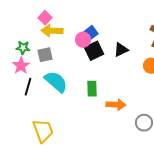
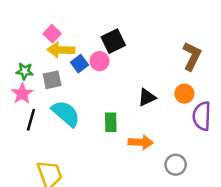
blue square: (91, 33) -> (80, 64), moved
black triangle: (121, 50) -> (147, 97), moved
black square: (94, 51) -> (113, 41), moved

